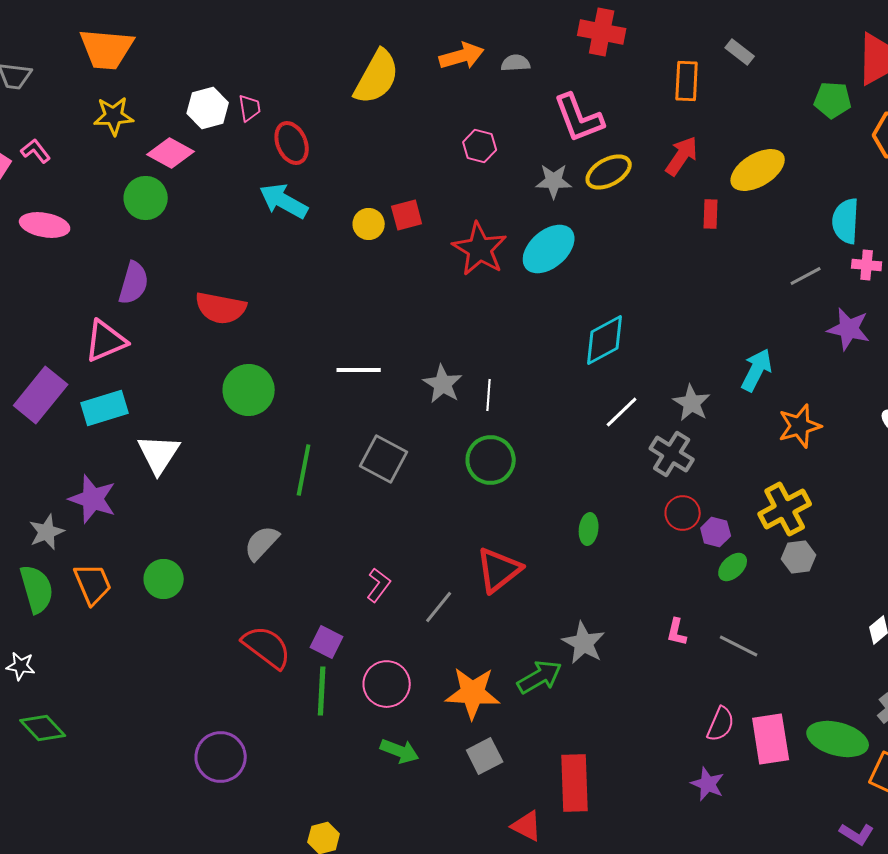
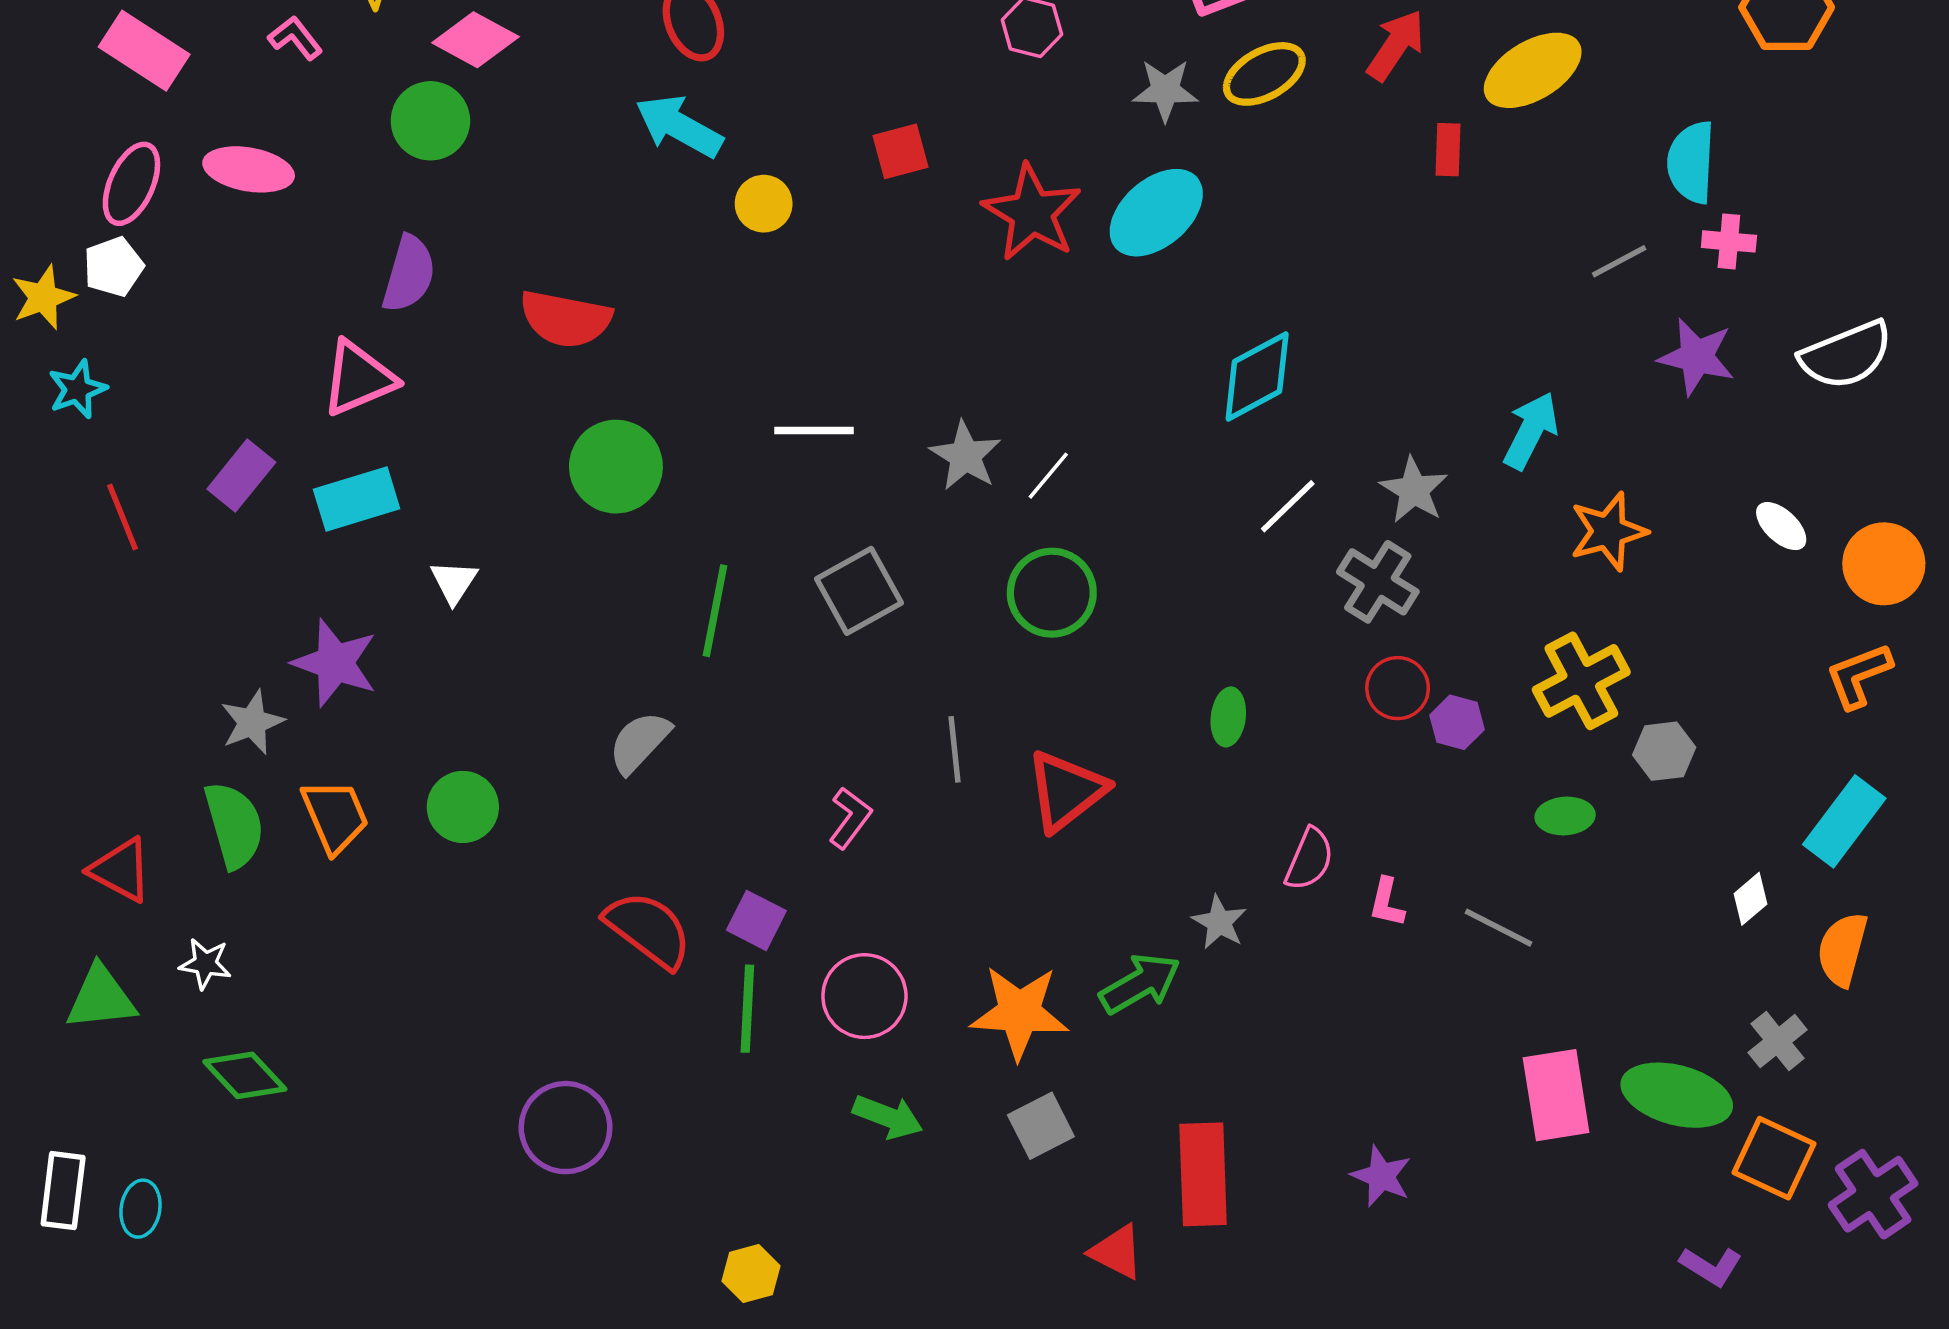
pink L-shape: (36, 151) -> (295, 38), moved
yellow circle: (369, 224) -> (764, 204), moved
purple rectangle: (41, 395) -> (241, 476), size x0.7
white line: (489, 395) -> (1048, 476), turned 36
white triangle: (159, 454) -> (454, 582), size x0.6
gray square: (384, 459) -> (859, 591), turned 33
gray hexagon: (799, 557) -> (1664, 751), moved
green ellipse: (733, 567) -> (1565, 816), moved, turned 40
gray line: (439, 607) -> (955, 749), moved, turned -45
gray star: (584, 643) -> (1219, 922), size x0.7
pink semicircle: (721, 724) -> (1309, 859), moved
purple star: (708, 784) -> (1381, 1176), moved

